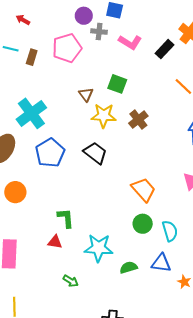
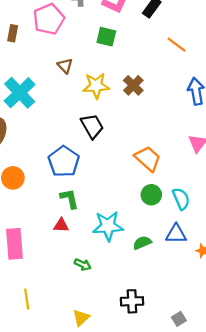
green square: (117, 84) -> (106, 37), moved
brown triangle: (86, 94) -> (65, 66), moved
blue pentagon: (50, 153) -> (64, 161), moved
black trapezoid: (95, 153) -> (92, 126), turned 30

